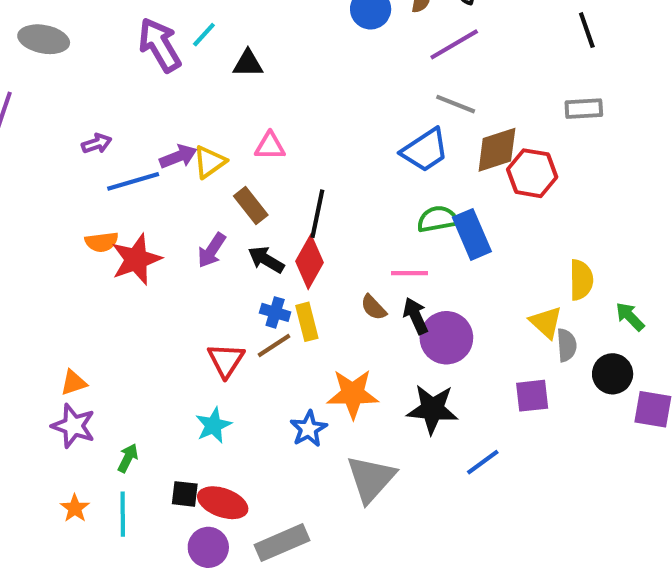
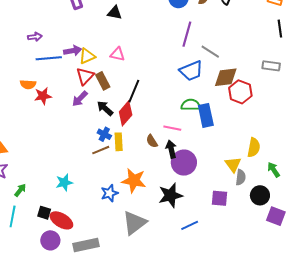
purple line: (454, 44) -> (187, 34), moved, turned -55
red star: (136, 259) -> (43, 96), size x0.7
red triangle: (226, 360) -> (85, 76), moved
black star: (432, 409) -> (171, 195), turned -30

